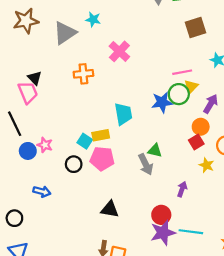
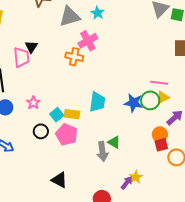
pink cross: (119, 51) -> (88, 41), moved
red square: (196, 142) -> (161, 145), moved
pink star: (45, 145) -> (33, 103), moved
yellow star: (207, 165) -> (136, 177), moved

